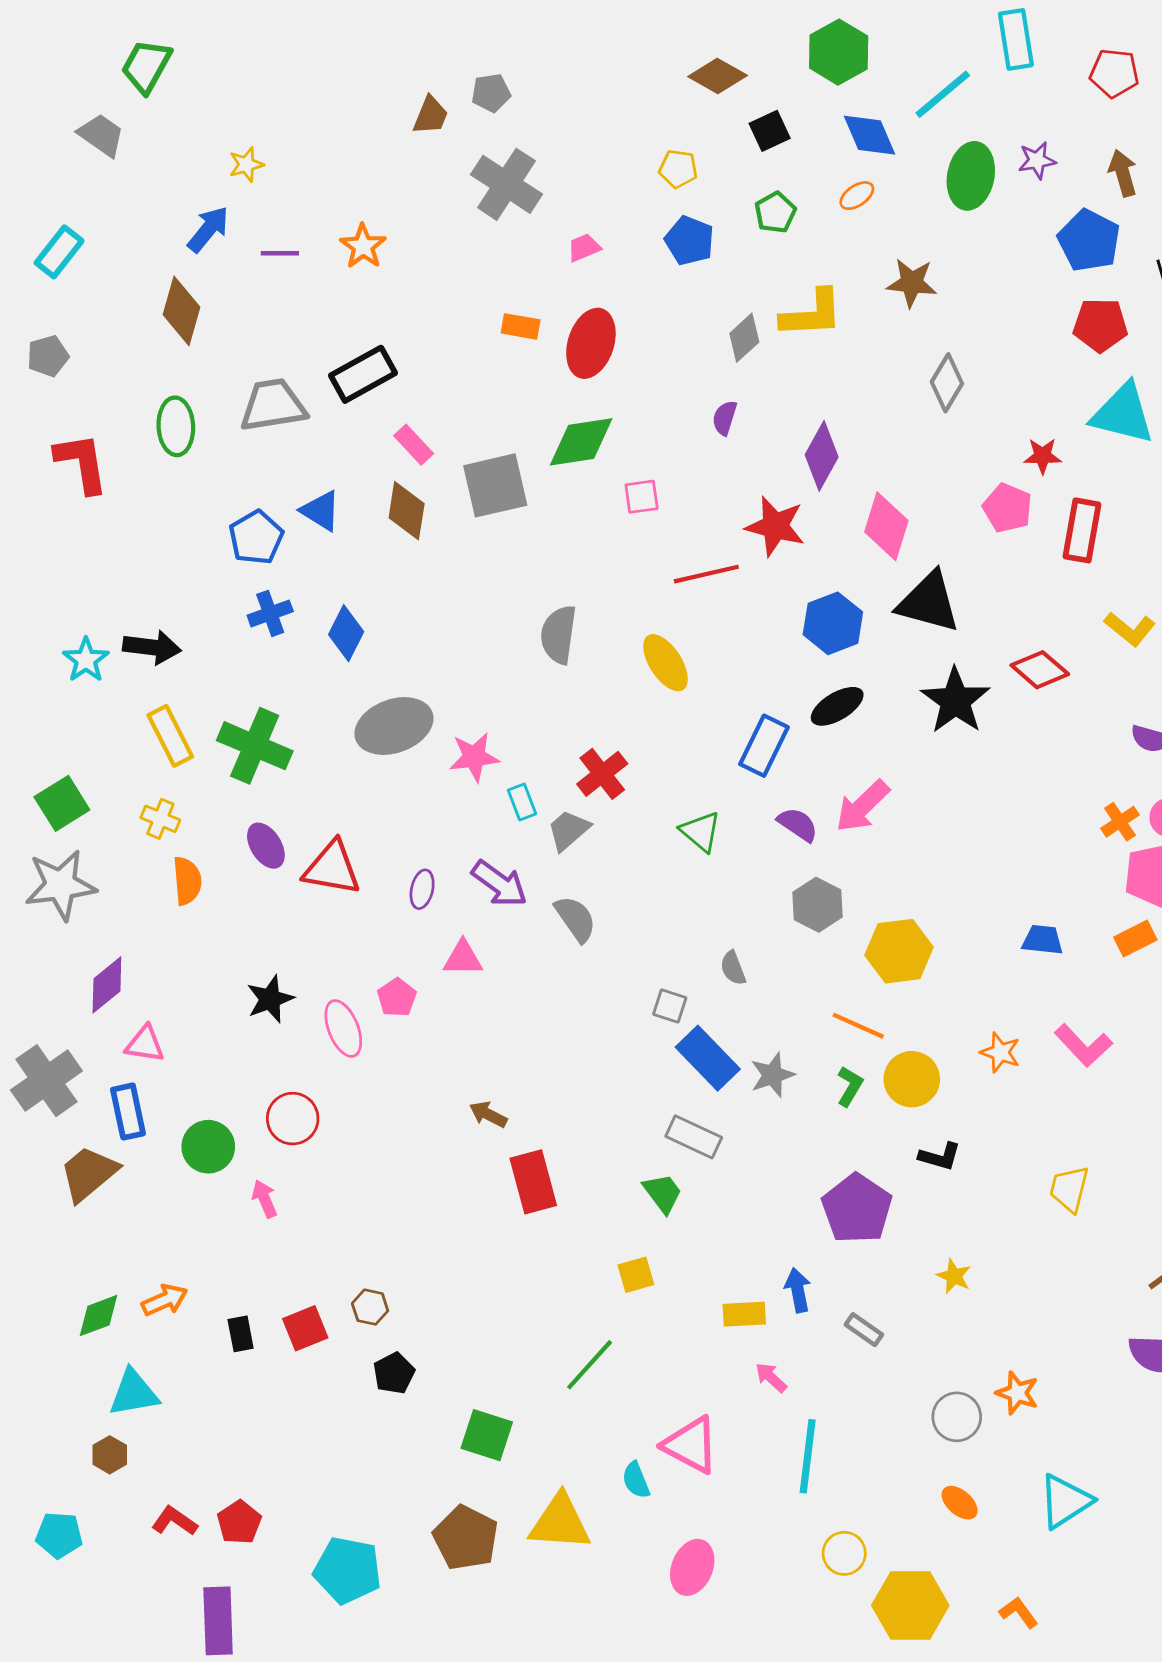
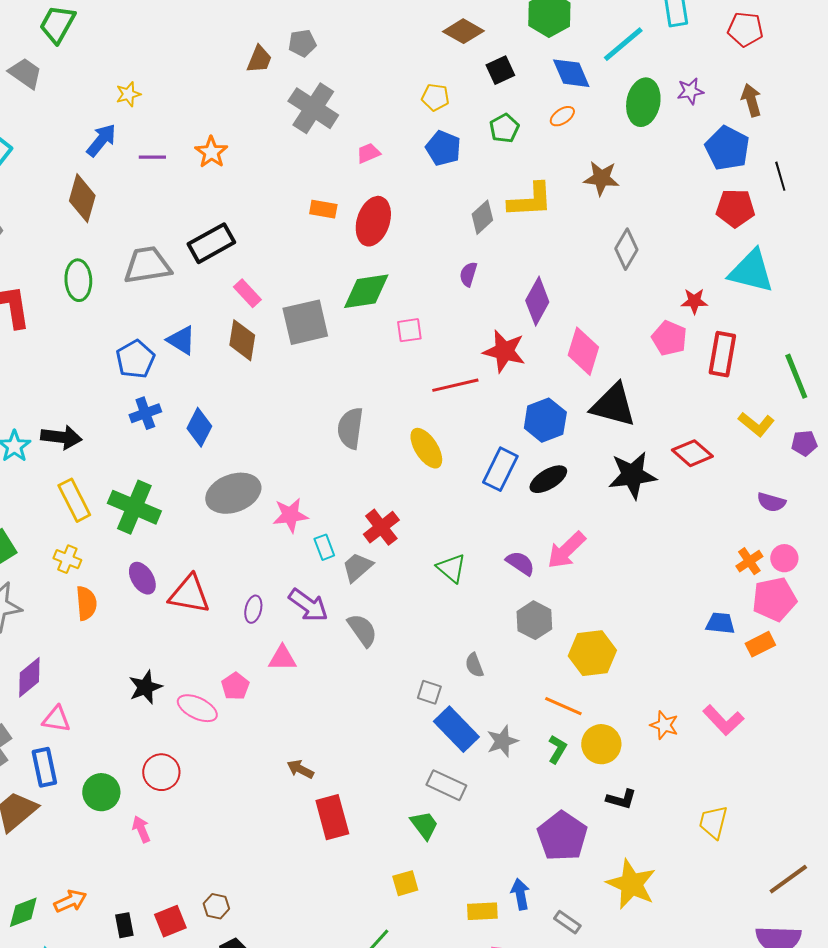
black star: (955, 701) -> (632, 475), turned 30
blue rectangle: (764, 746) -> (500, 469), moved
blue trapezoid: (1043, 940) -> (720, 623), moved
pink ellipse: (343, 1029) -> (197, 708), turned -42
yellow star: (954, 1276) -> (631, 884), size x2.0

